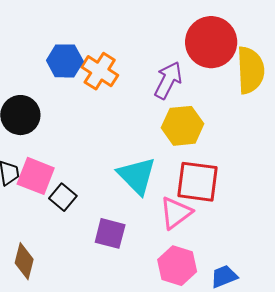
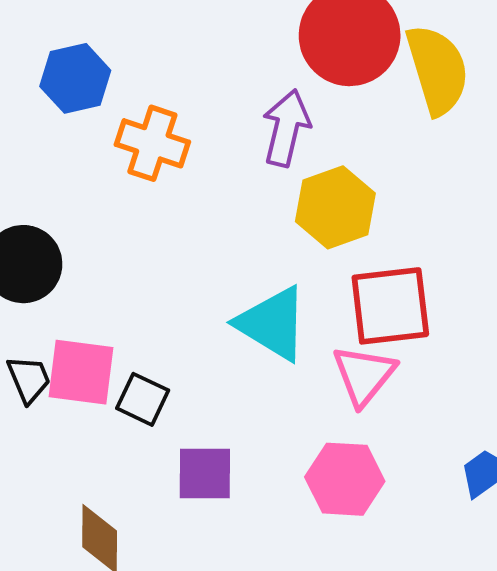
blue hexagon: (65, 61) -> (75, 78), moved
purple square: (110, 233) -> (205, 473), moved
pink hexagon: (177, 266) -> (345, 479), moved

